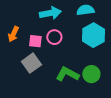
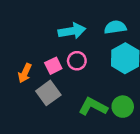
orange arrow: (13, 34) -> (25, 73), moved
pink square: (35, 41) -> (53, 66), turned -32

